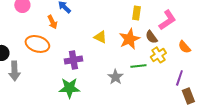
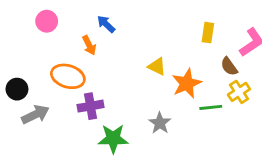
orange star: (129, 39) -> (187, 83), moved
purple cross: (73, 60) -> (91, 106), moved
gray arrow: (14, 71) -> (35, 115), turned -114
gray star: (115, 77) -> (160, 123), moved

